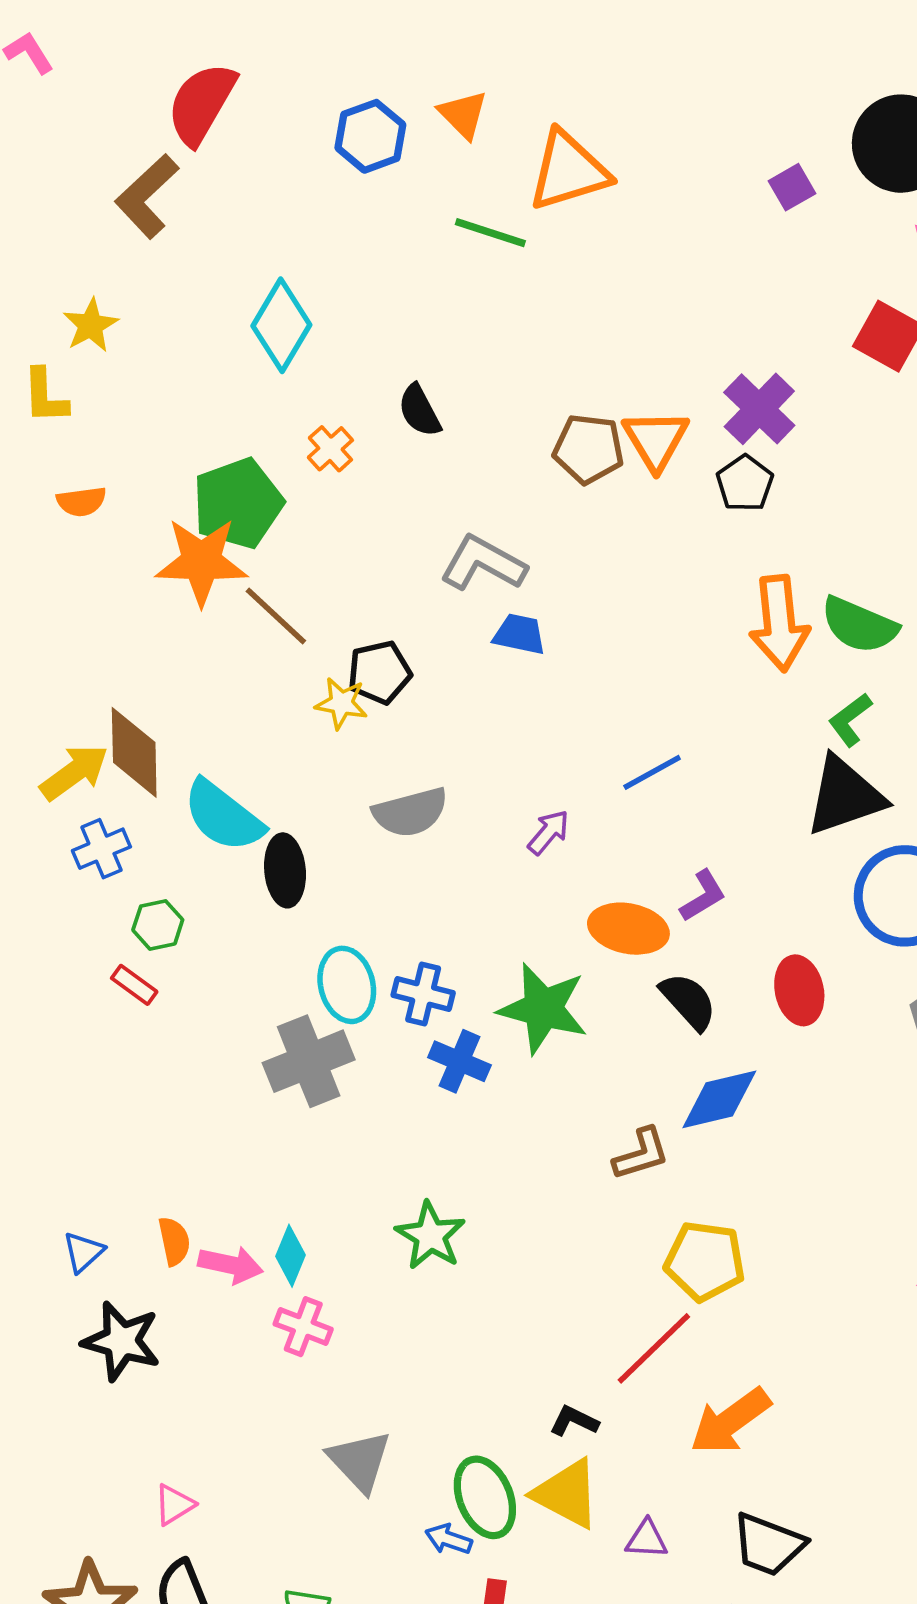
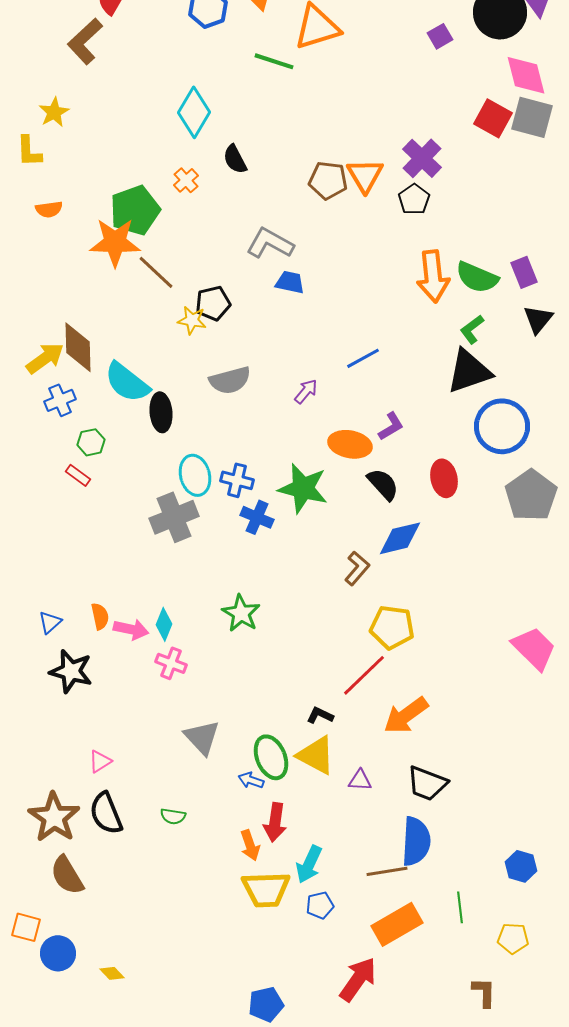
cyan diamond: (281, 325) -> (194, 112), moved
brown L-shape: (641, 1154) -> (357, 568), turned -32

